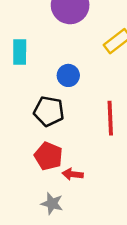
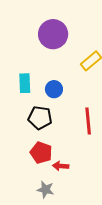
cyan rectangle: (20, 52) -> (25, 83), moved

